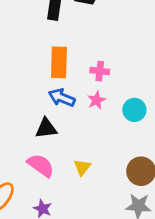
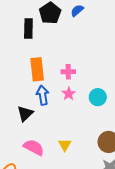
blue arrow: (62, 98) -> (43, 95), turned 66
black triangle: (46, 128) -> (25, 114), moved, turned -30

